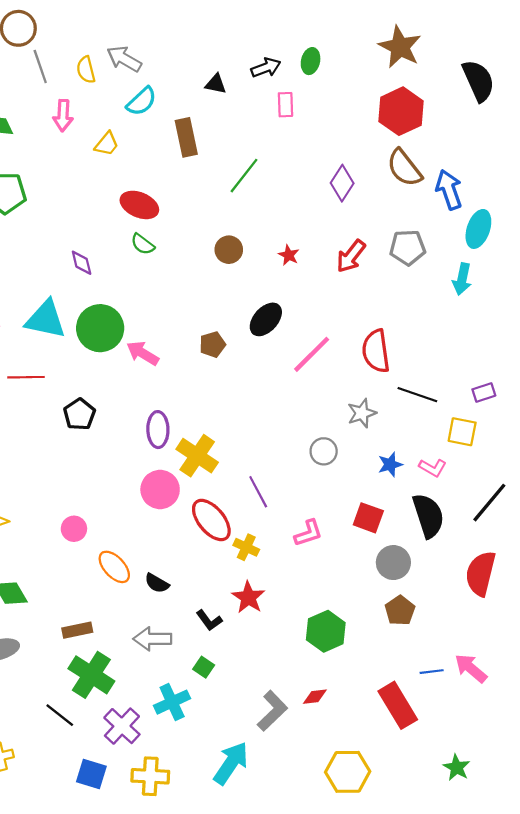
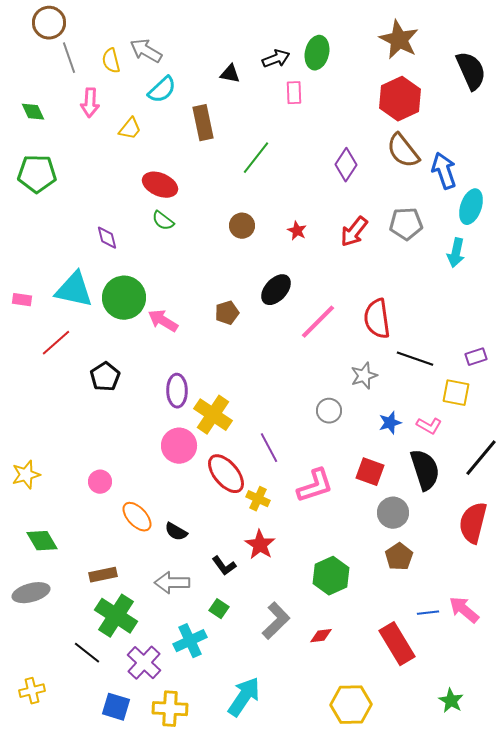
green ellipse: (311, 61) -> (317, 53), size x1.4
red line: (26, 377) -> (56, 343), turned -40
pink L-shape: (308, 533) -> (315, 486), size x1.4
gray L-shape: (272, 711) -> (276, 621), moved

